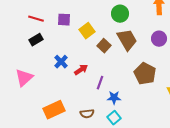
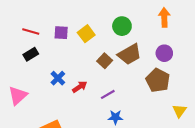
yellow square: (87, 31) -> (86, 34), moved
brown trapezoid: (127, 40) -> (130, 54), turned 90
brown pentagon: (145, 74) -> (158, 80), moved
purple line: (100, 83) -> (108, 94), moved, turned 40

